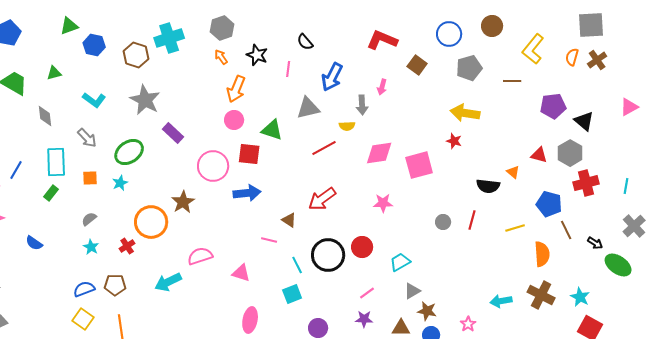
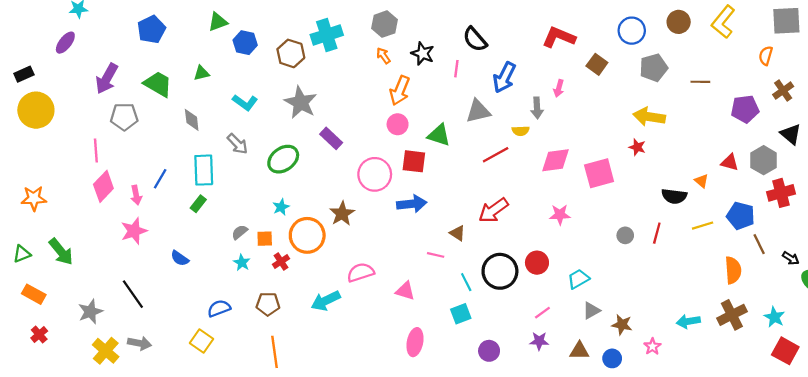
black semicircle: (305, 42) -> (475, 39), size x1.4
yellow L-shape: (533, 49) -> (723, 22), moved
brown cross: (597, 60) -> (783, 91), moved
black triangle: (584, 121) -> (791, 134), moved
orange square: (90, 178) -> (265, 239), moved
cyan star: (120, 183) -> (281, 207), moved
yellow line: (515, 228) -> (703, 226), moved
blue semicircle: (84, 289) -> (219, 308), moved
brown cross: (541, 295) -> (732, 315), turned 36
brown star: (427, 311) -> (622, 325), moved
yellow square: (83, 319) -> (202, 341), moved

